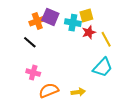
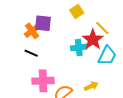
cyan cross: (73, 23) -> (79, 48), moved
red star: (89, 32) -> (93, 39), moved, size x1.5
pink cross: (33, 73) -> (43, 81), size x1.5

